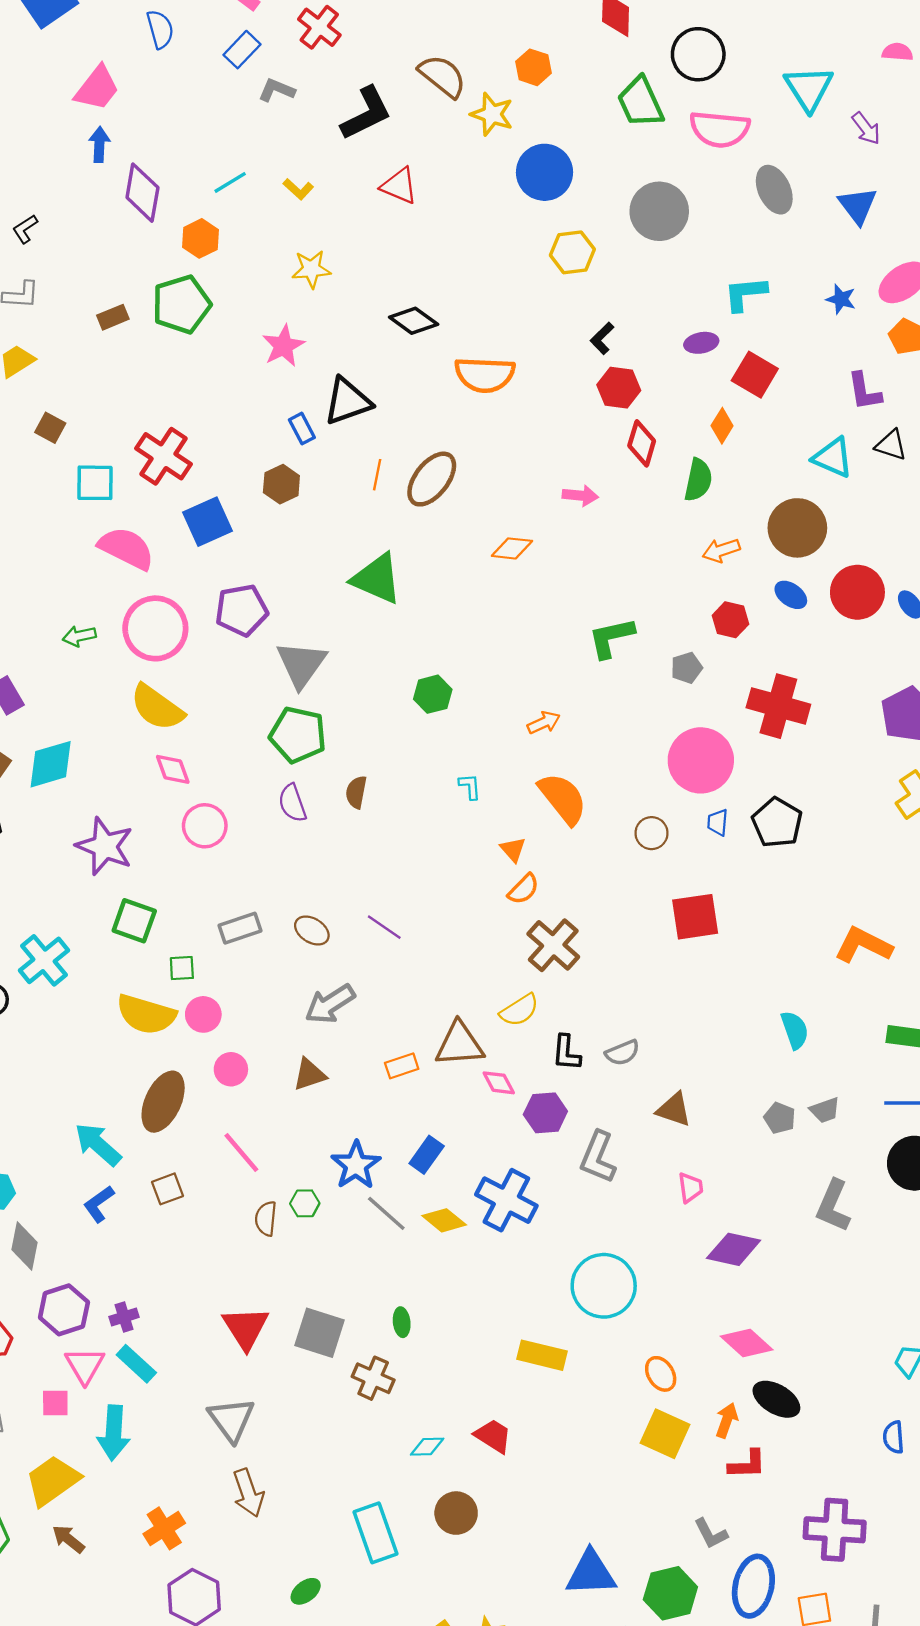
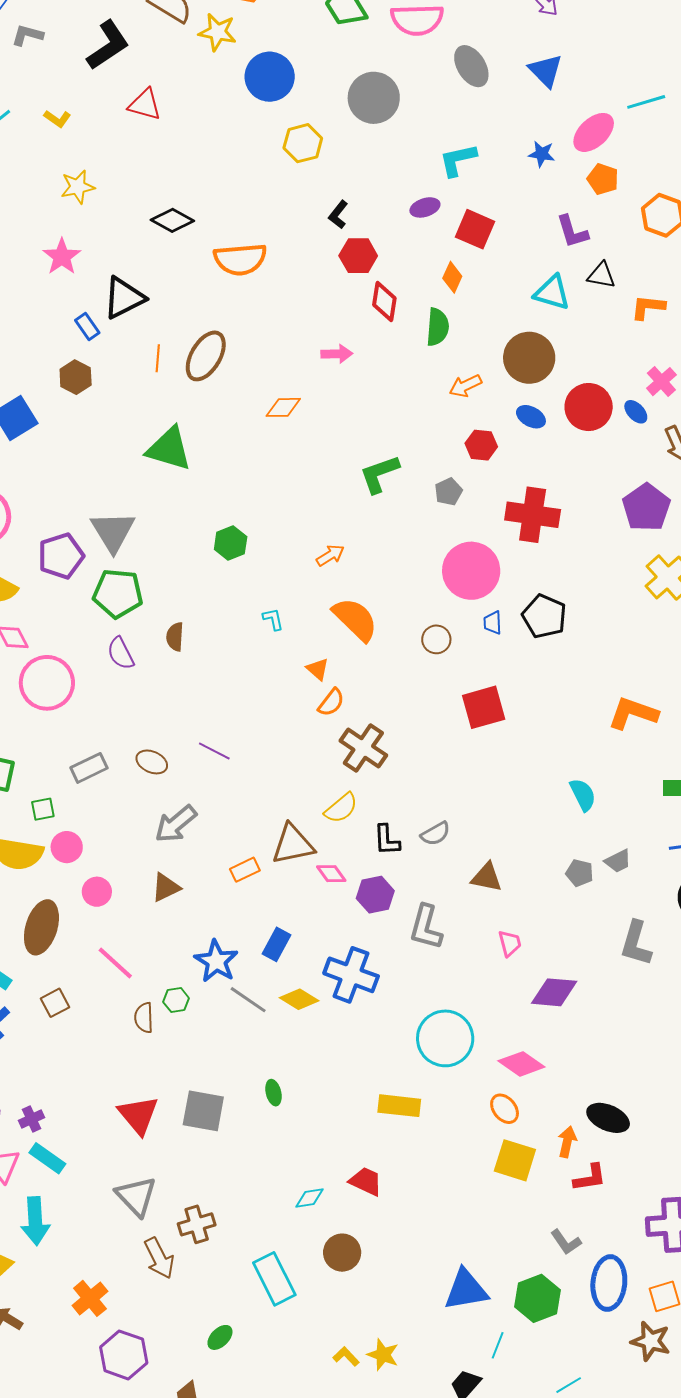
purple pentagon: (242, 610) -> (61, 556), moved
pink circle: (205, 826) -> (47, 683), size x1.4
pink diamond: (747, 1343) -> (521, 1064), moved
brown cross: (373, 1378) -> (197, 1224), moved, turned -33

